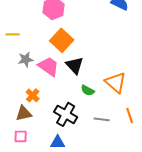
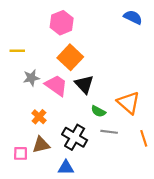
brown triangle: (24, 113) -> (41, 145), moved
gray line: (102, 119) -> (109, 132), moved
pink square: (21, 136) -> (21, 153), moved

